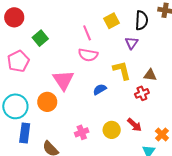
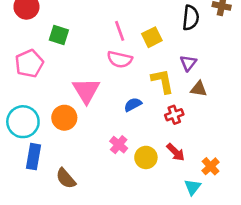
yellow square: (112, 21) -> (152, 37), moved
green square: (40, 38) -> (59, 35), turned -35
purple triangle: (132, 43) -> (188, 63), moved
red cross: (142, 93) -> (174, 115), moved
pink cross: (82, 132) -> (119, 145), moved, turned -32

